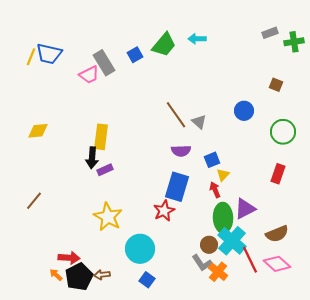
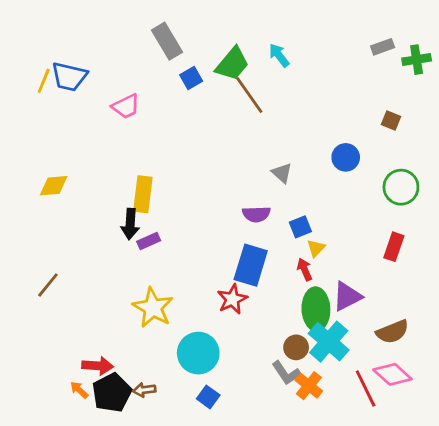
cyan arrow: (197, 39) -> (279, 55), turned 54
gray rectangle: (104, 63) -> (167, 41), moved
brown line: (176, 115) -> (249, 95), moved
red line: (250, 260) -> (366, 388), moved

